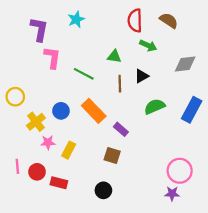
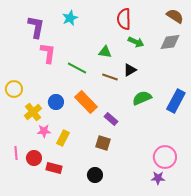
brown semicircle: (169, 20) -> (175, 16), moved
gray diamond: (185, 64) -> (170, 42), moved
brown line: (120, 84) -> (110, 77), turned -70

